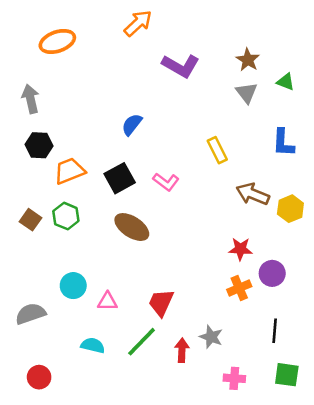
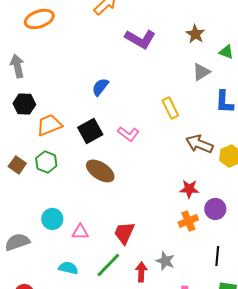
gray triangle: (247, 93) -> (201, 72), moved, turned 36

